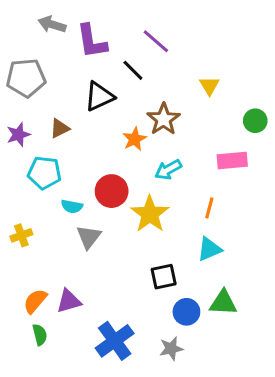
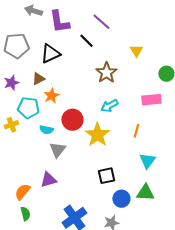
black triangle: (99, 96) -> (50, 54), moved
orange star: (135, 139) -> (51, 96), moved
yellow cross: (21, 235) -> (11, 125), moved
cyan triangle: (209, 249) -> (147, 161), moved, turned -30
purple triangle: (69, 301) -> (48, 180), moved

